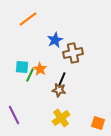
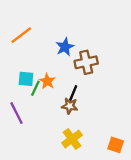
orange line: (28, 19) -> (21, 35), moved
purple line: (14, 115) -> (17, 113), moved

